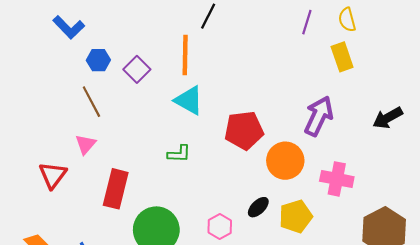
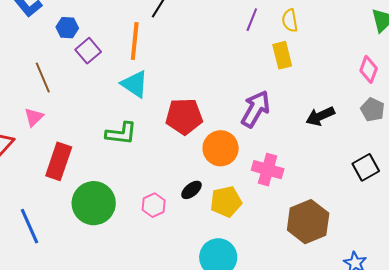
blue hexagon: (98, 60) -> (67, 28), moved
green L-shape: (179, 154) -> (121, 133), size x1.4

